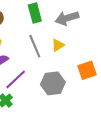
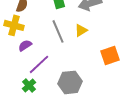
gray hexagon: (53, 83) -> (70, 82), moved

